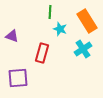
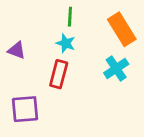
cyan star: (60, 29) -> (66, 43), moved

